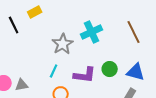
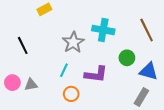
black line: (14, 25) -> (23, 45), moved
cyan cross: (92, 32) -> (103, 30), turned 35
green circle: (110, 69) -> (127, 58), moved

